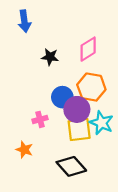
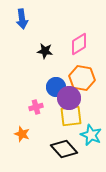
cyan star: (101, 123) -> (91, 135), moved

